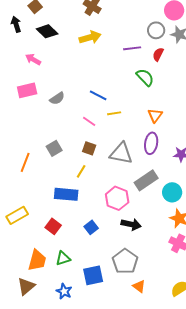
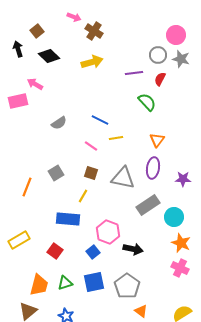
pink rectangle: (27, 90) -> (18, 101), moved
pink hexagon: (117, 198) -> (108, 232), moved
blue square: (93, 275) -> (94, 282), moved

